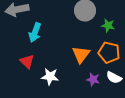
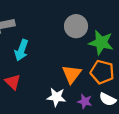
green star: (108, 25) -> (101, 43), size x1.6
white star: (50, 76) -> (56, 97), moved

